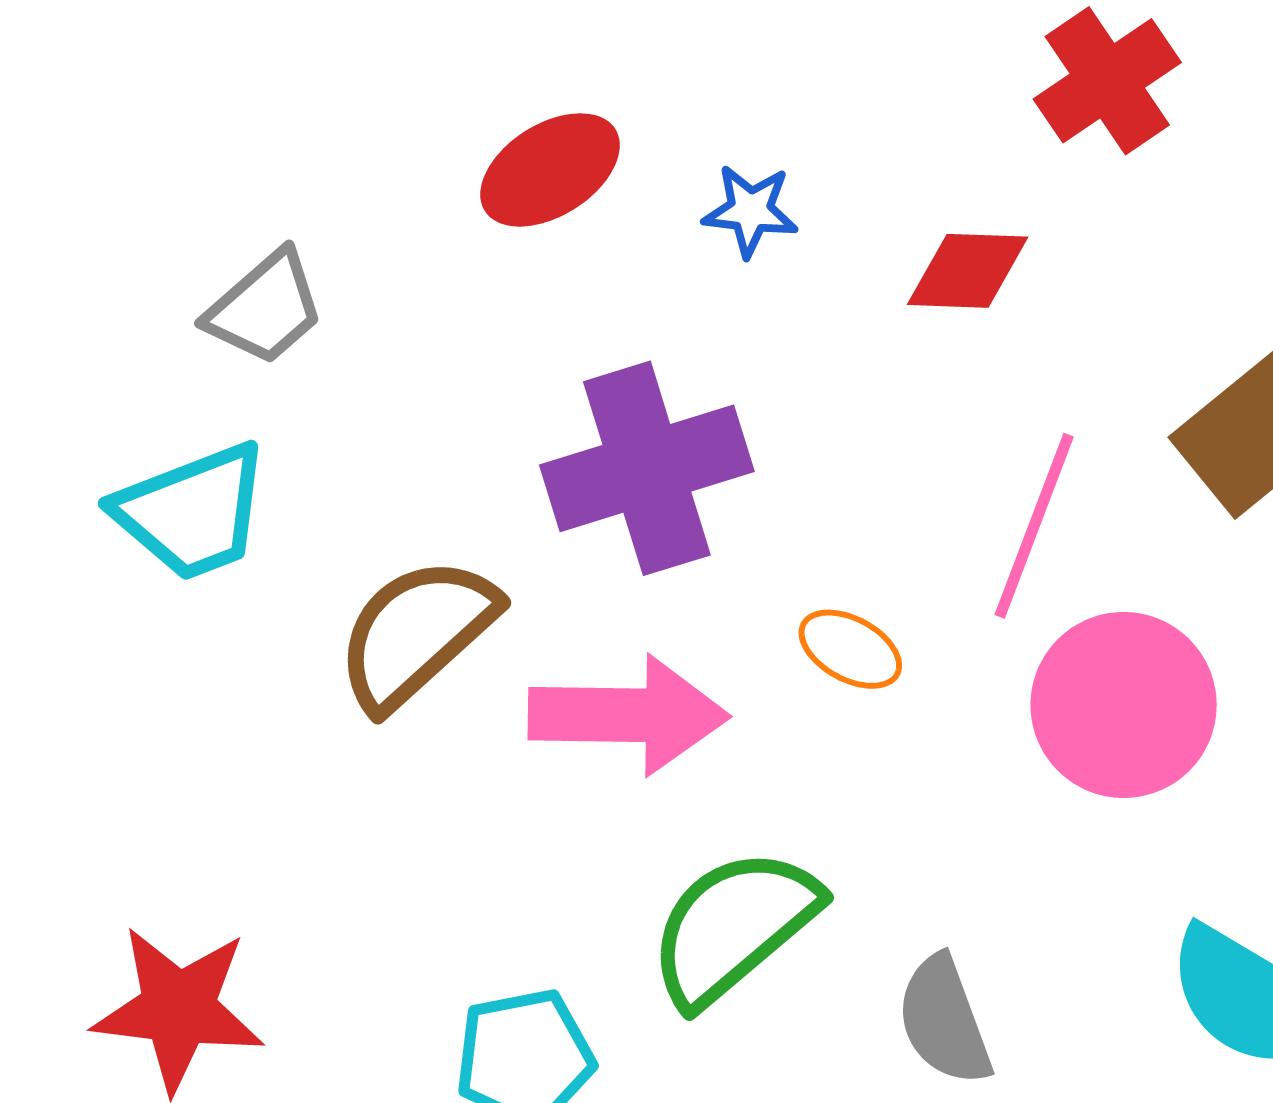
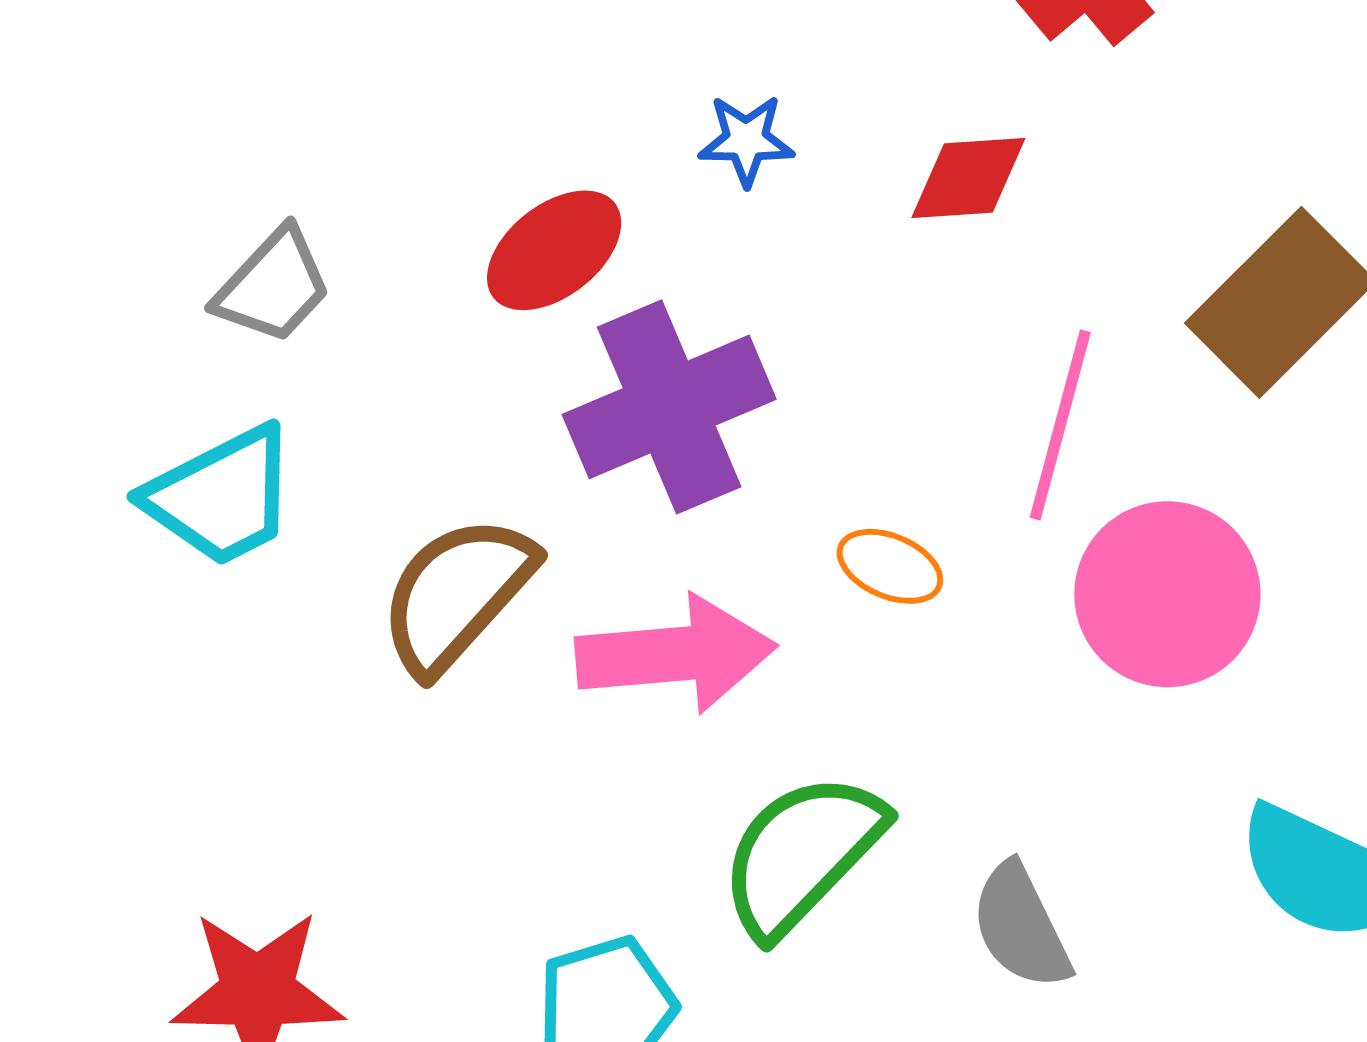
red ellipse: (550, 170) -> (554, 250), moved

